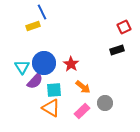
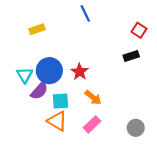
blue line: (42, 12) -> (85, 13), moved
red square: (124, 27) -> (139, 30), turned -32
gray circle: (105, 103) -> (136, 128), moved

